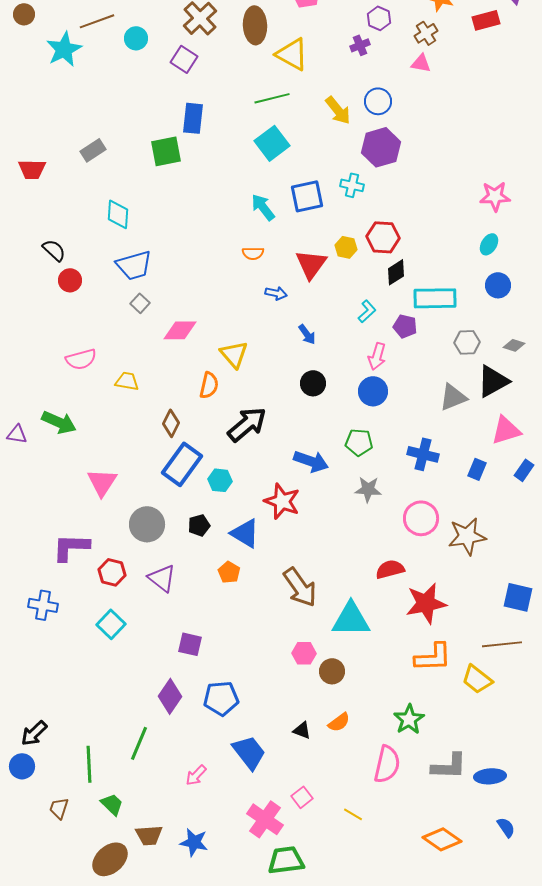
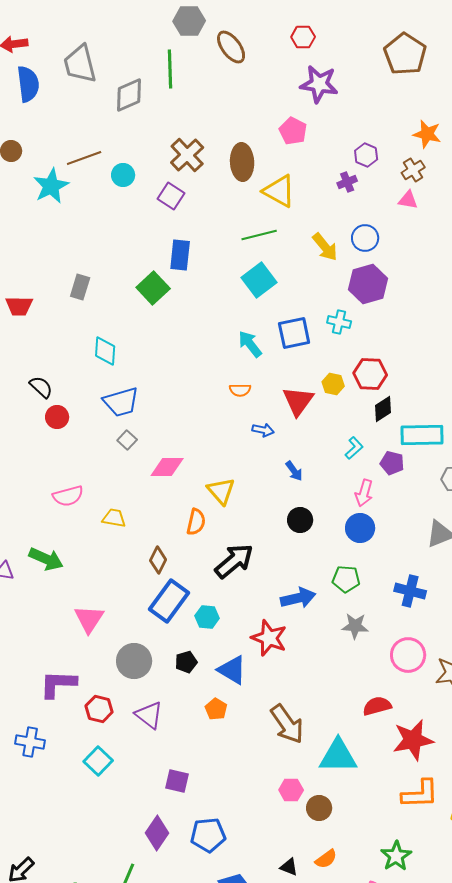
gray rectangle: (93, 150) -> (80, 287), turned -40
green square: (166, 151) -> (153, 288), turned -32
blue arrow: (311, 461) -> (298, 598), turned -32

